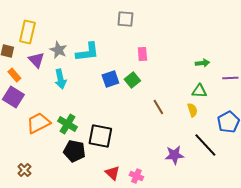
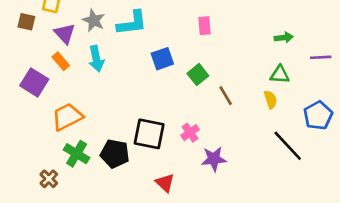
orange rectangle: (14, 75) -> (61, 61), moved
green square: (132, 80) -> (198, 75), moved
green cross: (67, 124) -> (77, 154), moved
purple star: (174, 155) -> (214, 159), moved
pink cross: (136, 176) -> (190, 133), moved, turned 32

